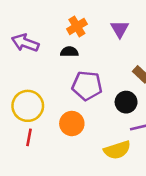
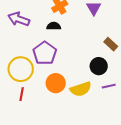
purple pentagon: (87, 86) -> (45, 53), moved, turned 30
yellow semicircle: (117, 150) -> (81, 89), moved

